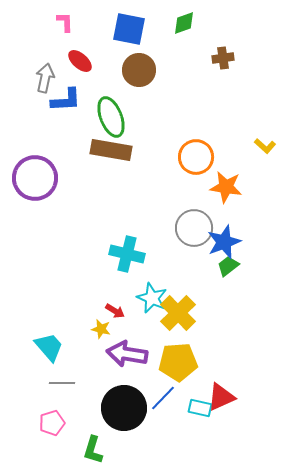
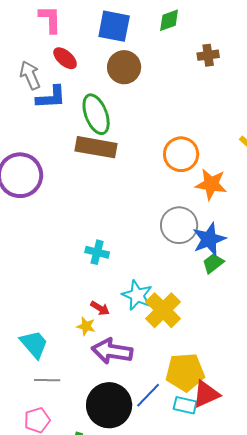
pink L-shape: (65, 22) -> (50, 19), size x1.4
gray arrow: (45, 78) -> (30, 75), turned -36
cyan cross: (127, 254) -> (97, 252), moved, size x0.7
yellow pentagon: (178, 362) -> (185, 372), moved

